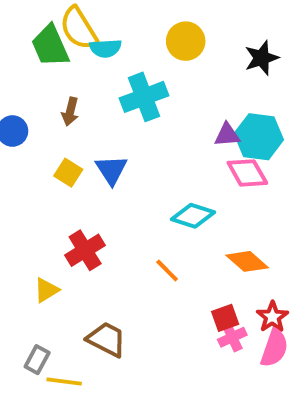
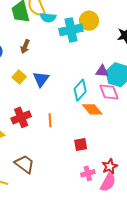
cyan cross: (144, 97) -> (71, 30), moved
cyan diamond: (193, 216) -> (80, 90), moved, turned -75
orange diamond: (247, 261) -> (92, 109), moved
orange line: (167, 271) -> (50, 120), moved, turned 32
red square: (225, 318) -> (81, 144), moved

